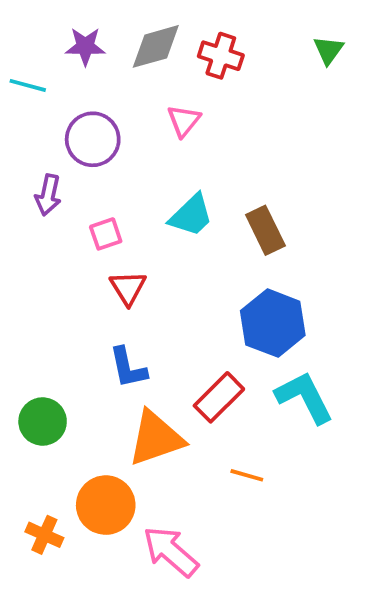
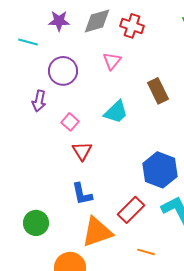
brown rectangle: (265, 230) -> (158, 91), moved
pink square: (106, 234) -> (70, 122), turned -30

